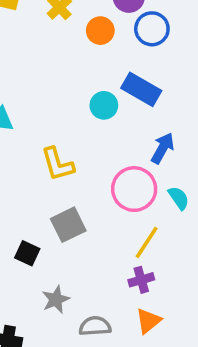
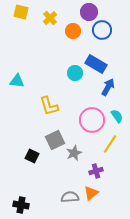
blue arrow: (163, 148) -> (108, 87), moved
cyan semicircle: (179, 198) -> (117, 116), moved
yellow line: (147, 242) -> (110, 144), moved
gray star: (56, 299) -> (74, 153), moved
orange triangle: (148, 321) -> (91, 193), moved

